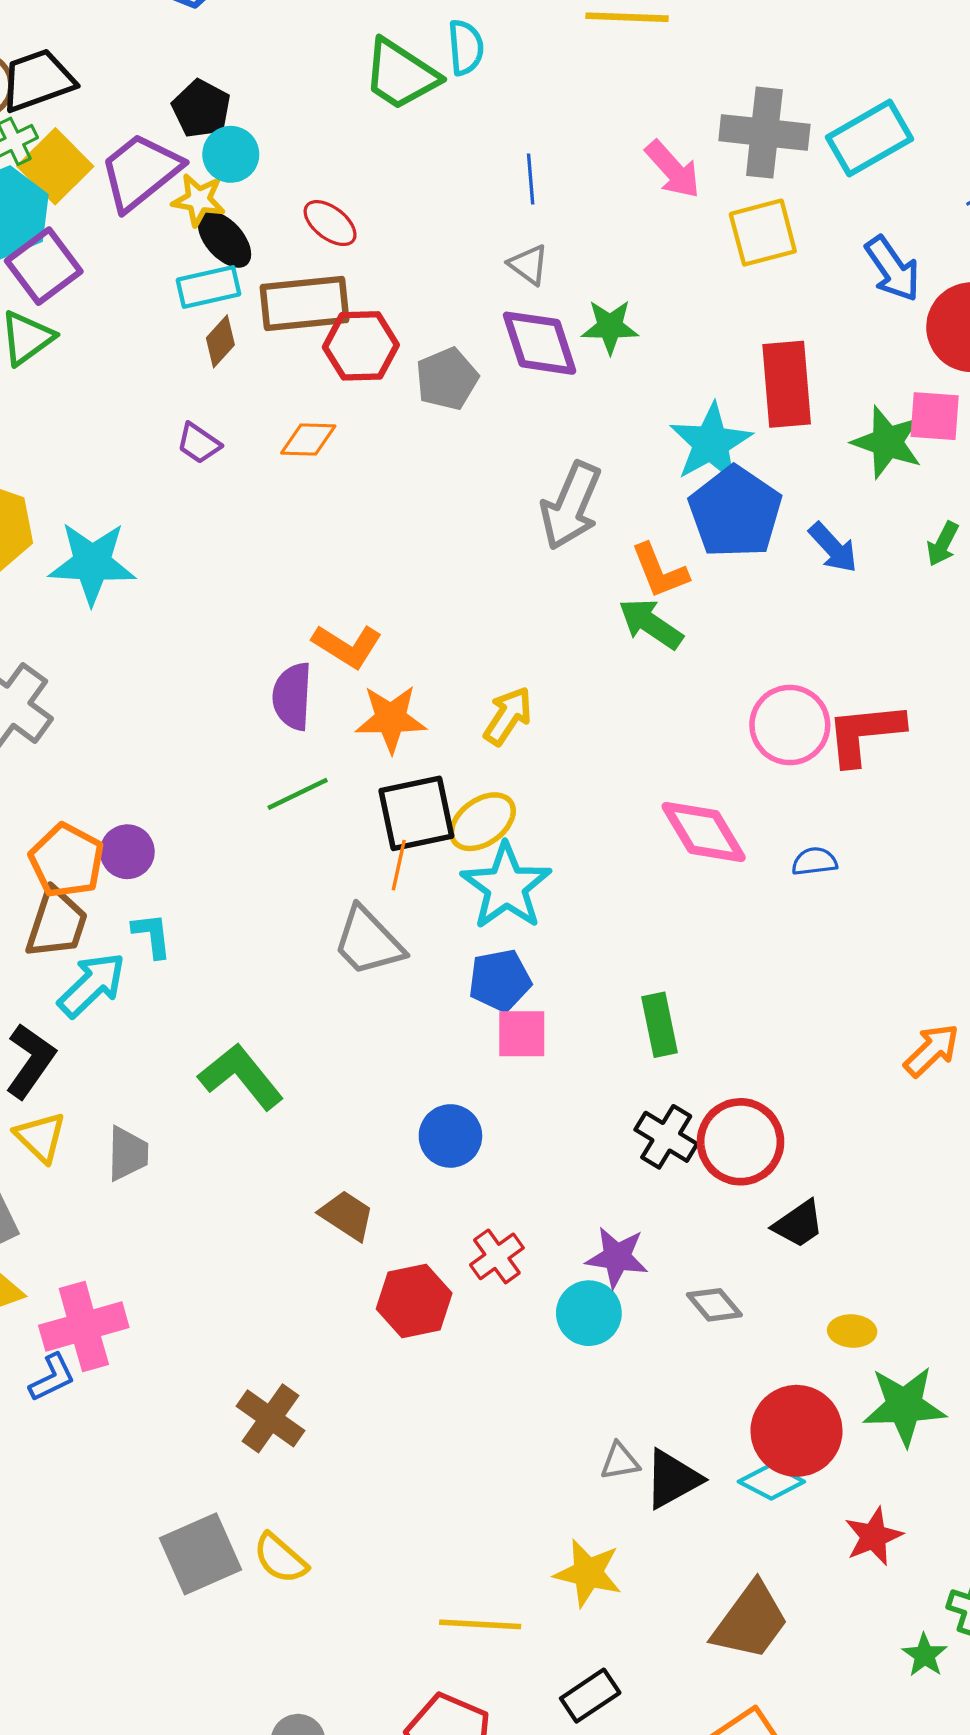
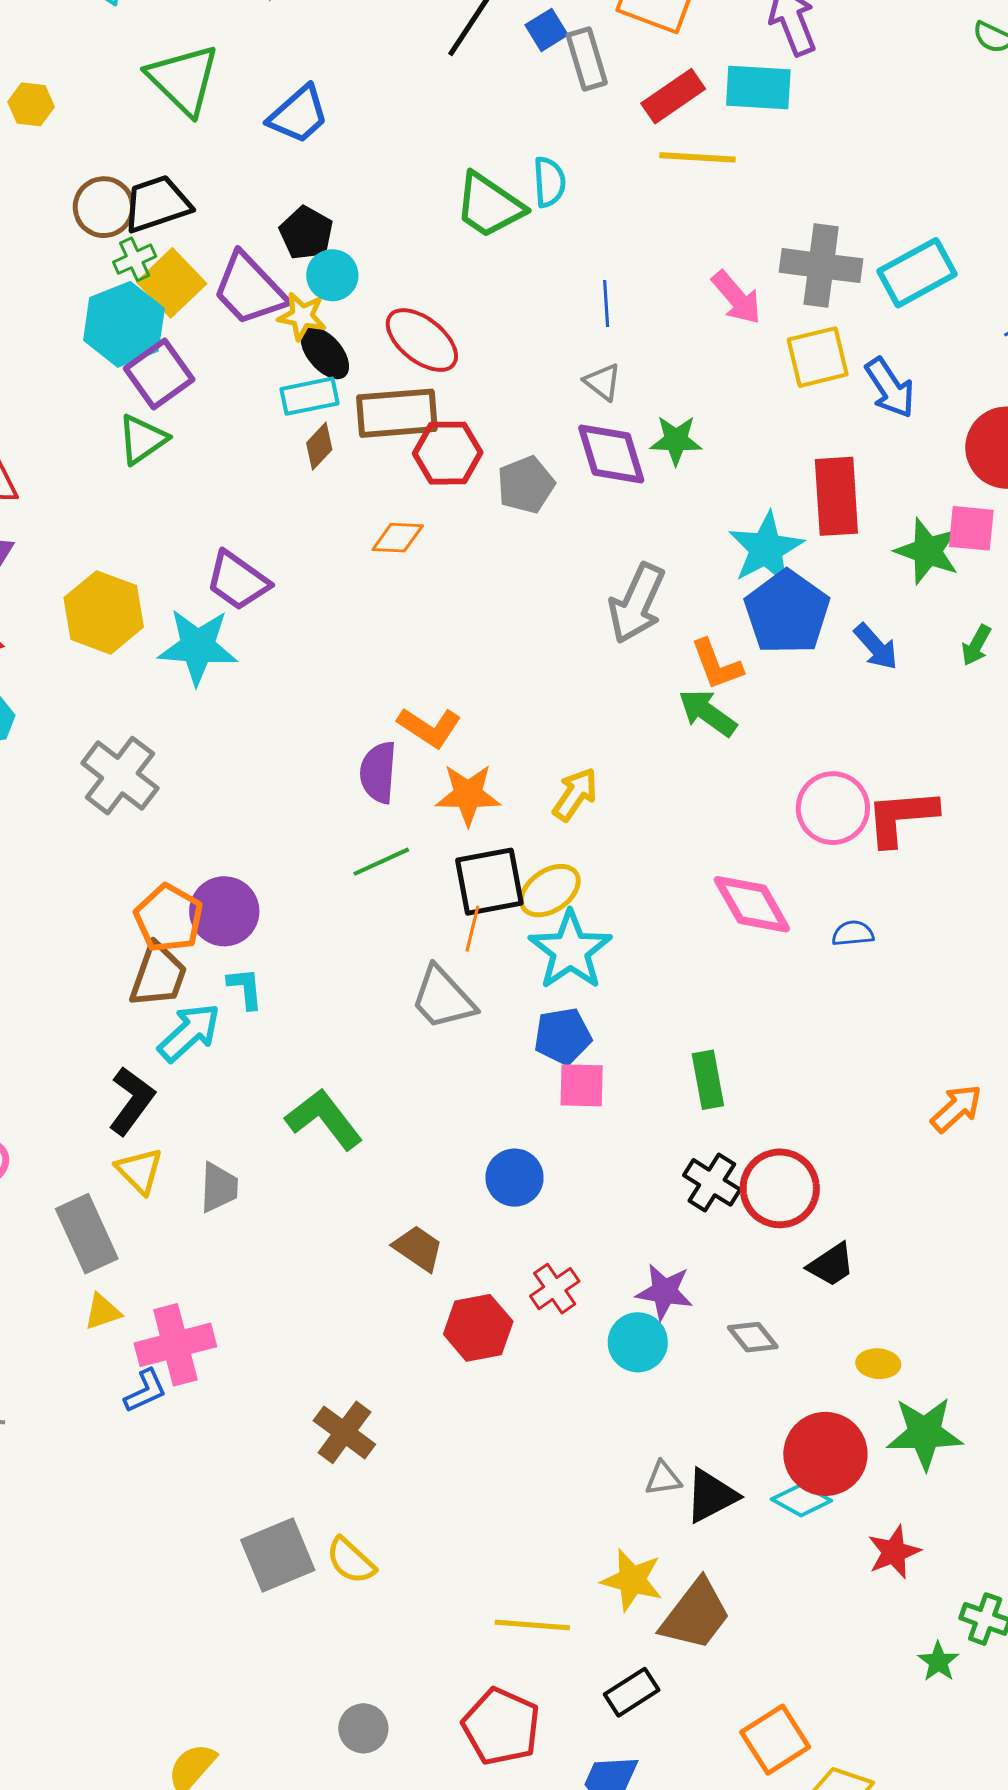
purple trapezoid: (140, 172) -> (249, 289), turned -96
red ellipse: (330, 223) -> (422, 340), size x1.5
blue arrow: (893, 269) -> (890, 388), moved
purple trapezoid: (199, 443) -> (238, 581), moved, size x1.6
purple circle: (127, 852) -> (224, 911), size x1.4
brown trapezoid: (750, 1621) -> (696, 1615), moved

